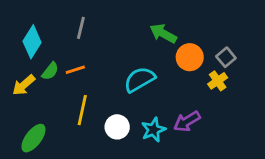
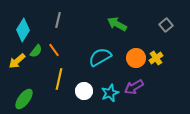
orange circle: (190, 57) -> (136, 58), moved
gray square: (226, 57) -> (166, 25), moved
orange line: (75, 70) -> (54, 50), turned 72

